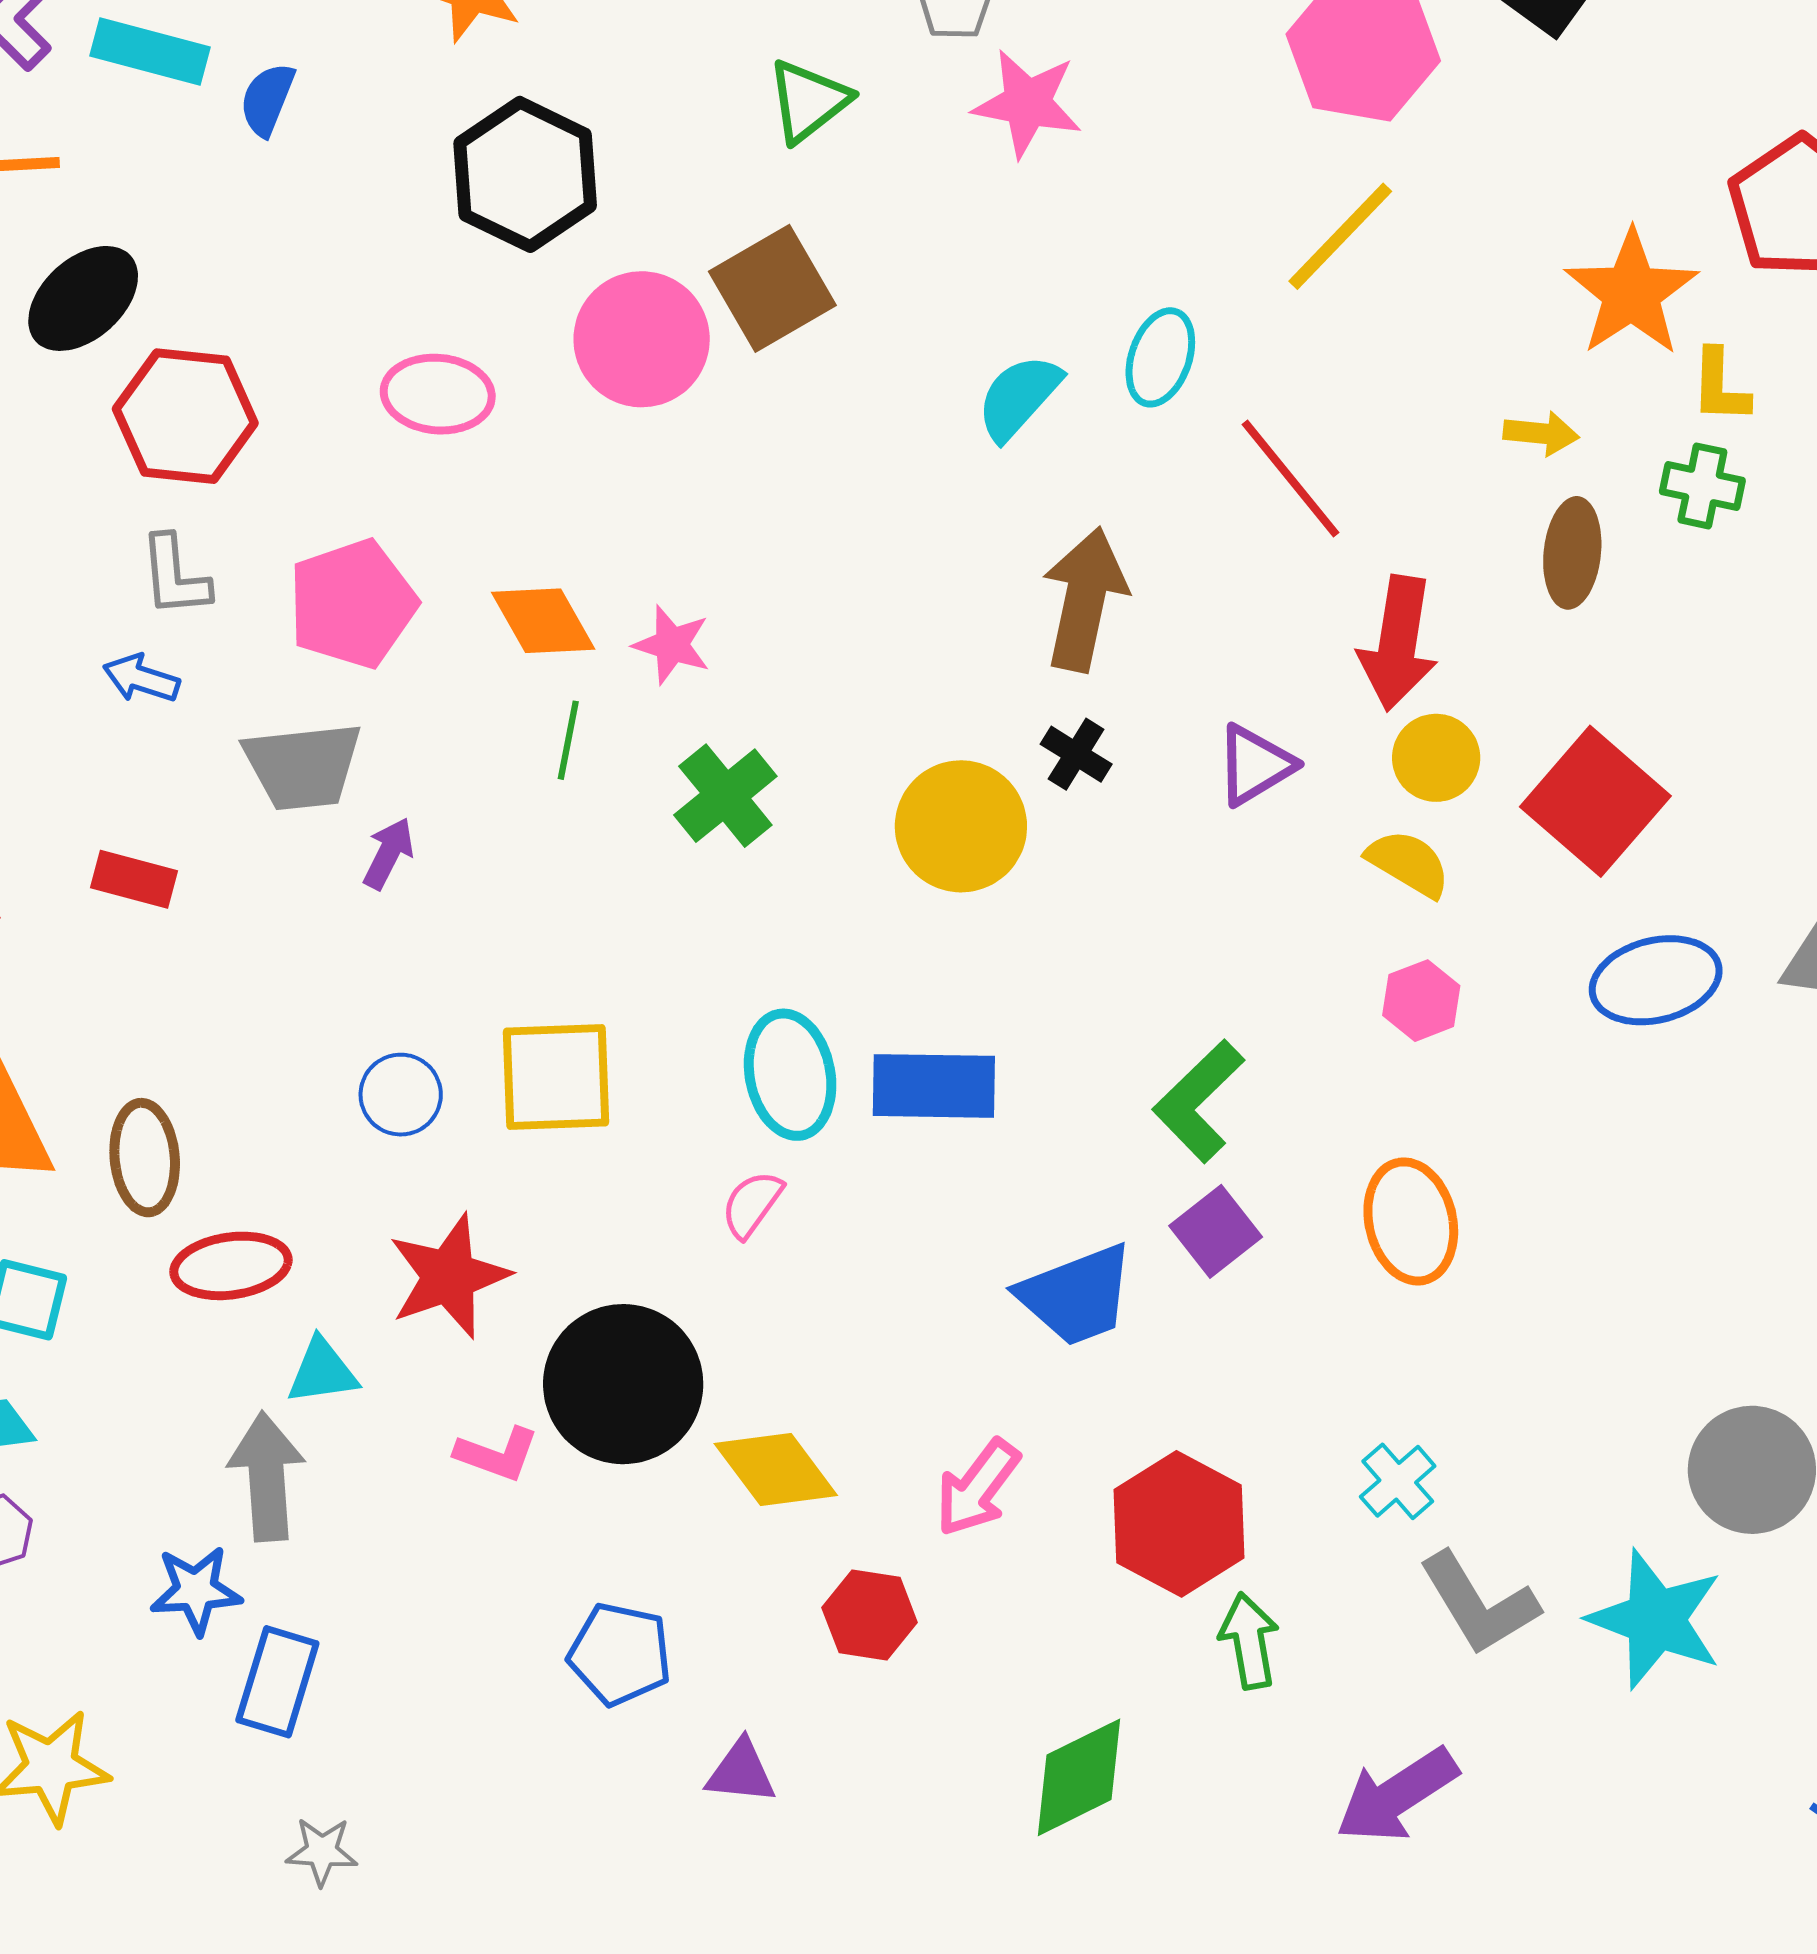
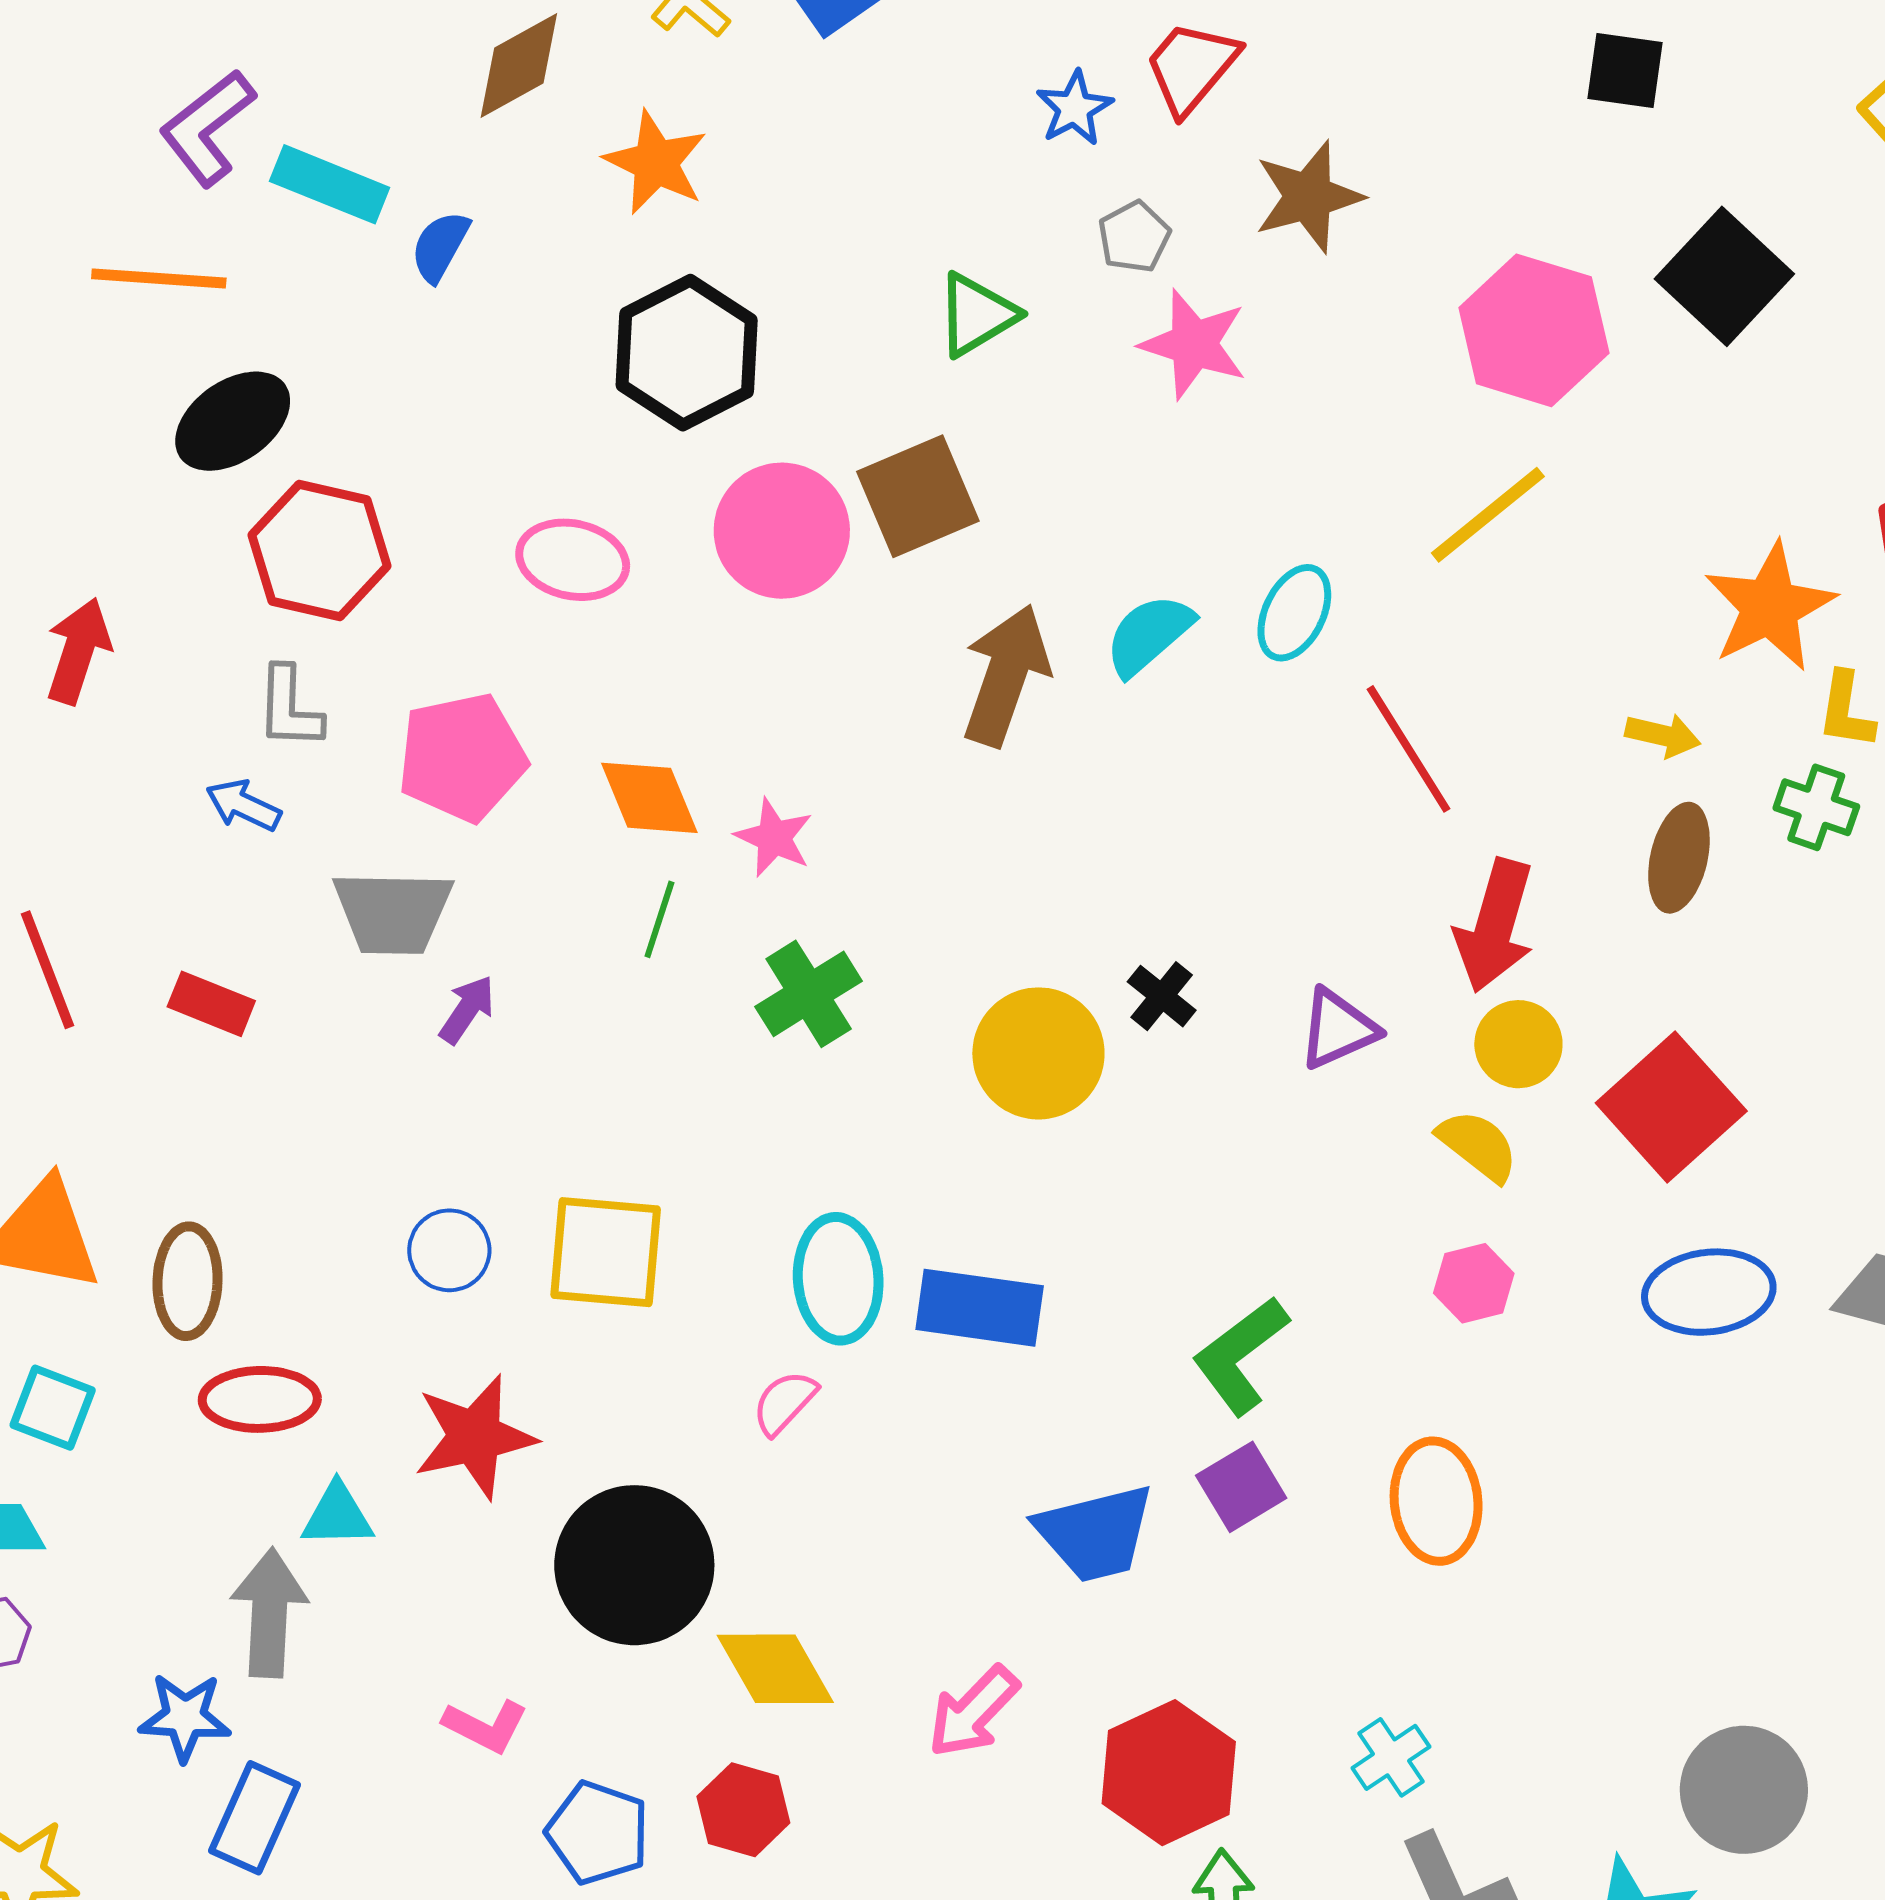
brown arrow: (1085, 599) -> (1006, 675), moved
pink L-shape: (497, 1454) -> (486, 1726), moved
red hexagon: (870, 1615) -> (743, 1810), moved

